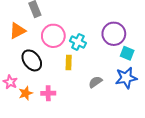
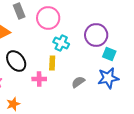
pink circle: (53, 36) -> (48, 18), moved
orange star: (26, 93) -> (13, 104), moved
pink cross: (48, 93) -> (39, 79), moved

